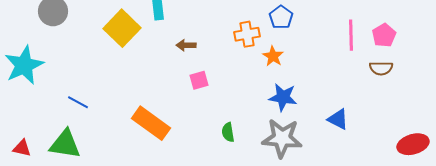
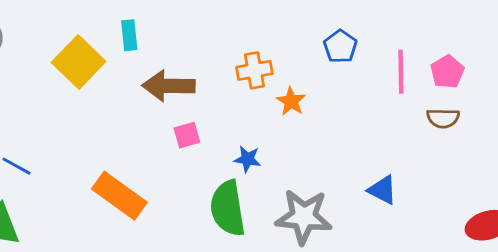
blue pentagon: (281, 17) -> (340, 46), moved
brown arrow: (186, 45) -> (169, 86), size x1.8
blue star: (283, 97) -> (247, 159), moved, size x0.7
green semicircle: (228, 132) -> (228, 208), size x2.0

